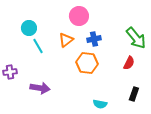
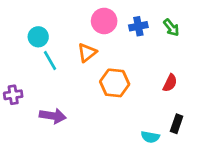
green arrow: (136, 38) -> (171, 28), moved, size x0.6
blue cross: (94, 39) -> (138, 26), moved
cyan semicircle: (100, 104) -> (150, 137), moved

